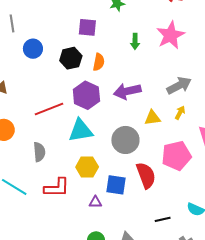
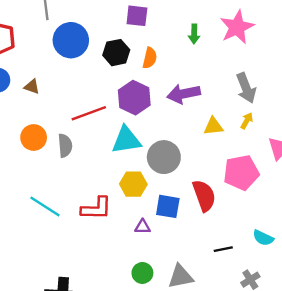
blue circle: (33, 49) -> (71, 40), size x1.5
gray arrow: (179, 85) -> (246, 88), turned 95
gray circle: (125, 140) -> (164, 157), moved
gray semicircle: (39, 152) -> (65, 146), moved

